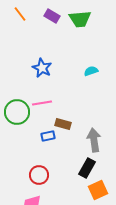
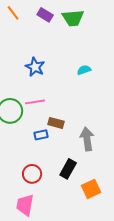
black rectangle: (87, 168) -> (68, 169), moved

